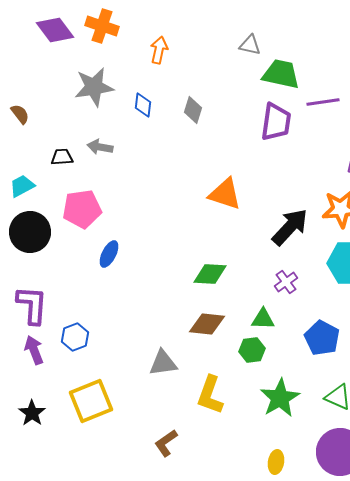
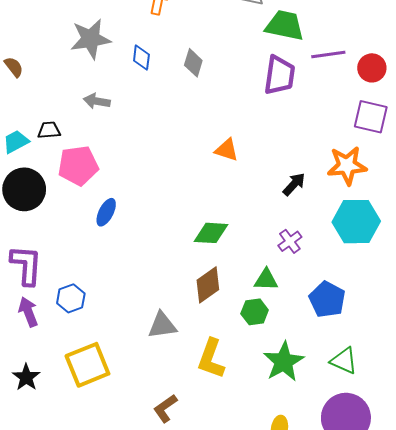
black trapezoid: (62, 157) -> (49, 130), moved
orange triangle: (225, 194) -> (227, 150), size x0.7
black arrow: (290, 227) -> (294, 184), size x0.6
brown diamond: (207, 324) -> (208, 285), turned -42

